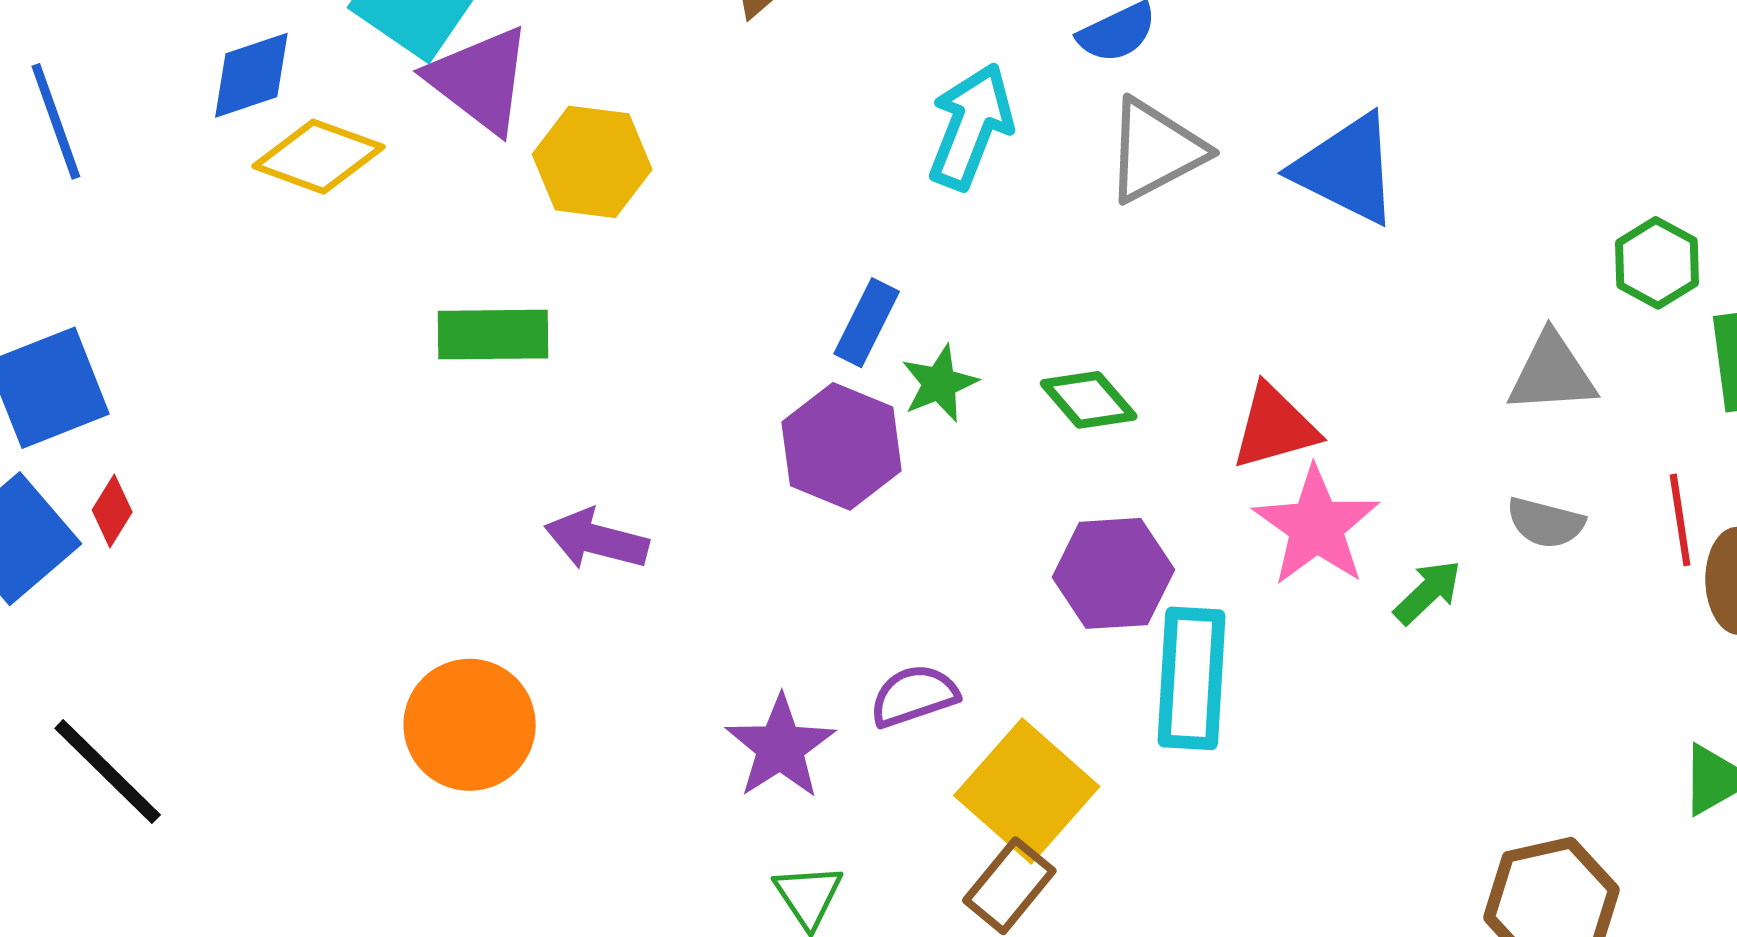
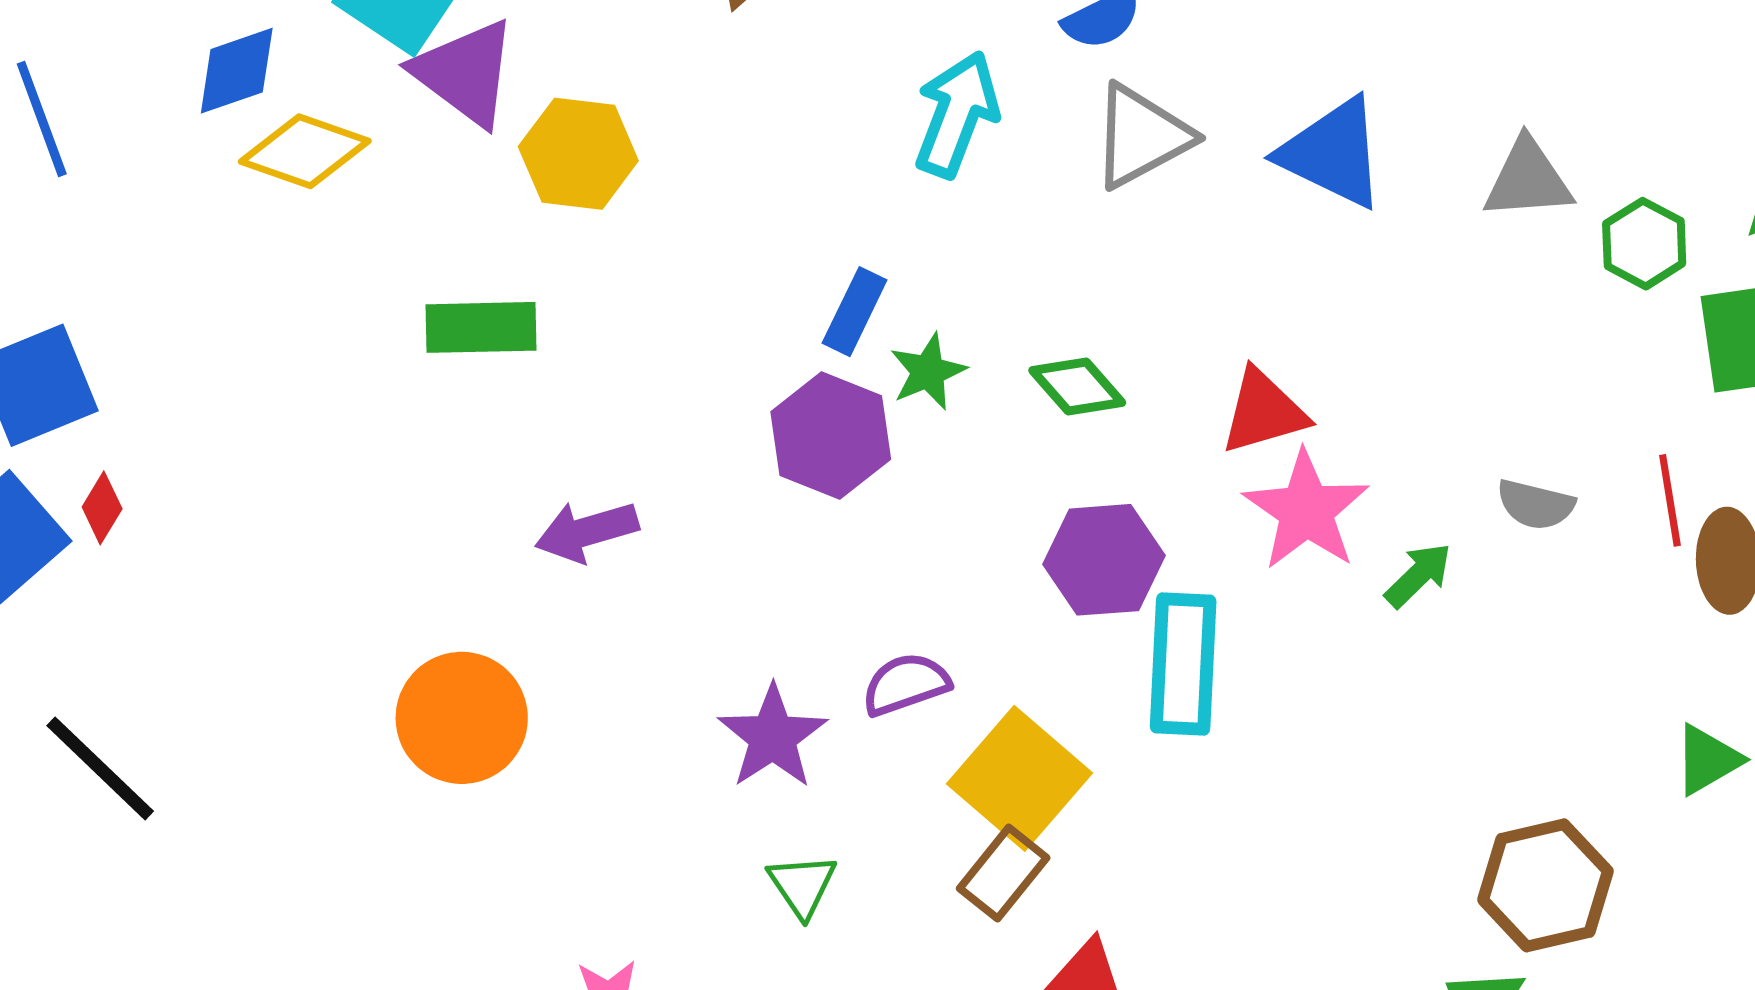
gray triangle: (1552, 373) -> (1528, 179), moved
purple arrow: (596, 540) -> (587, 531), turned -30

